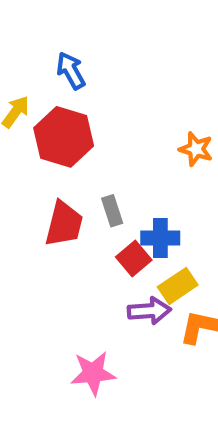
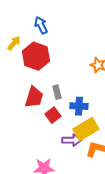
red square: (134, 258) -> (53, 115), moved
yellow rectangle: (178, 286) -> (86, 129), size x1.4

